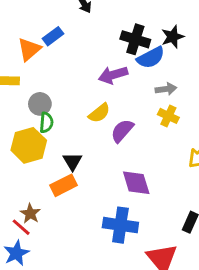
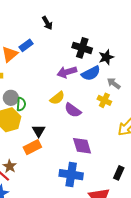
black star: (173, 37) -> (106, 57), moved
blue semicircle: (151, 58) -> (91, 73), moved
gray arrow: (166, 89) -> (114, 83), moved, turned -136
gray circle: (40, 104) -> (11, 98), moved
purple semicircle: (122, 131) -> (73, 110), turned -96

